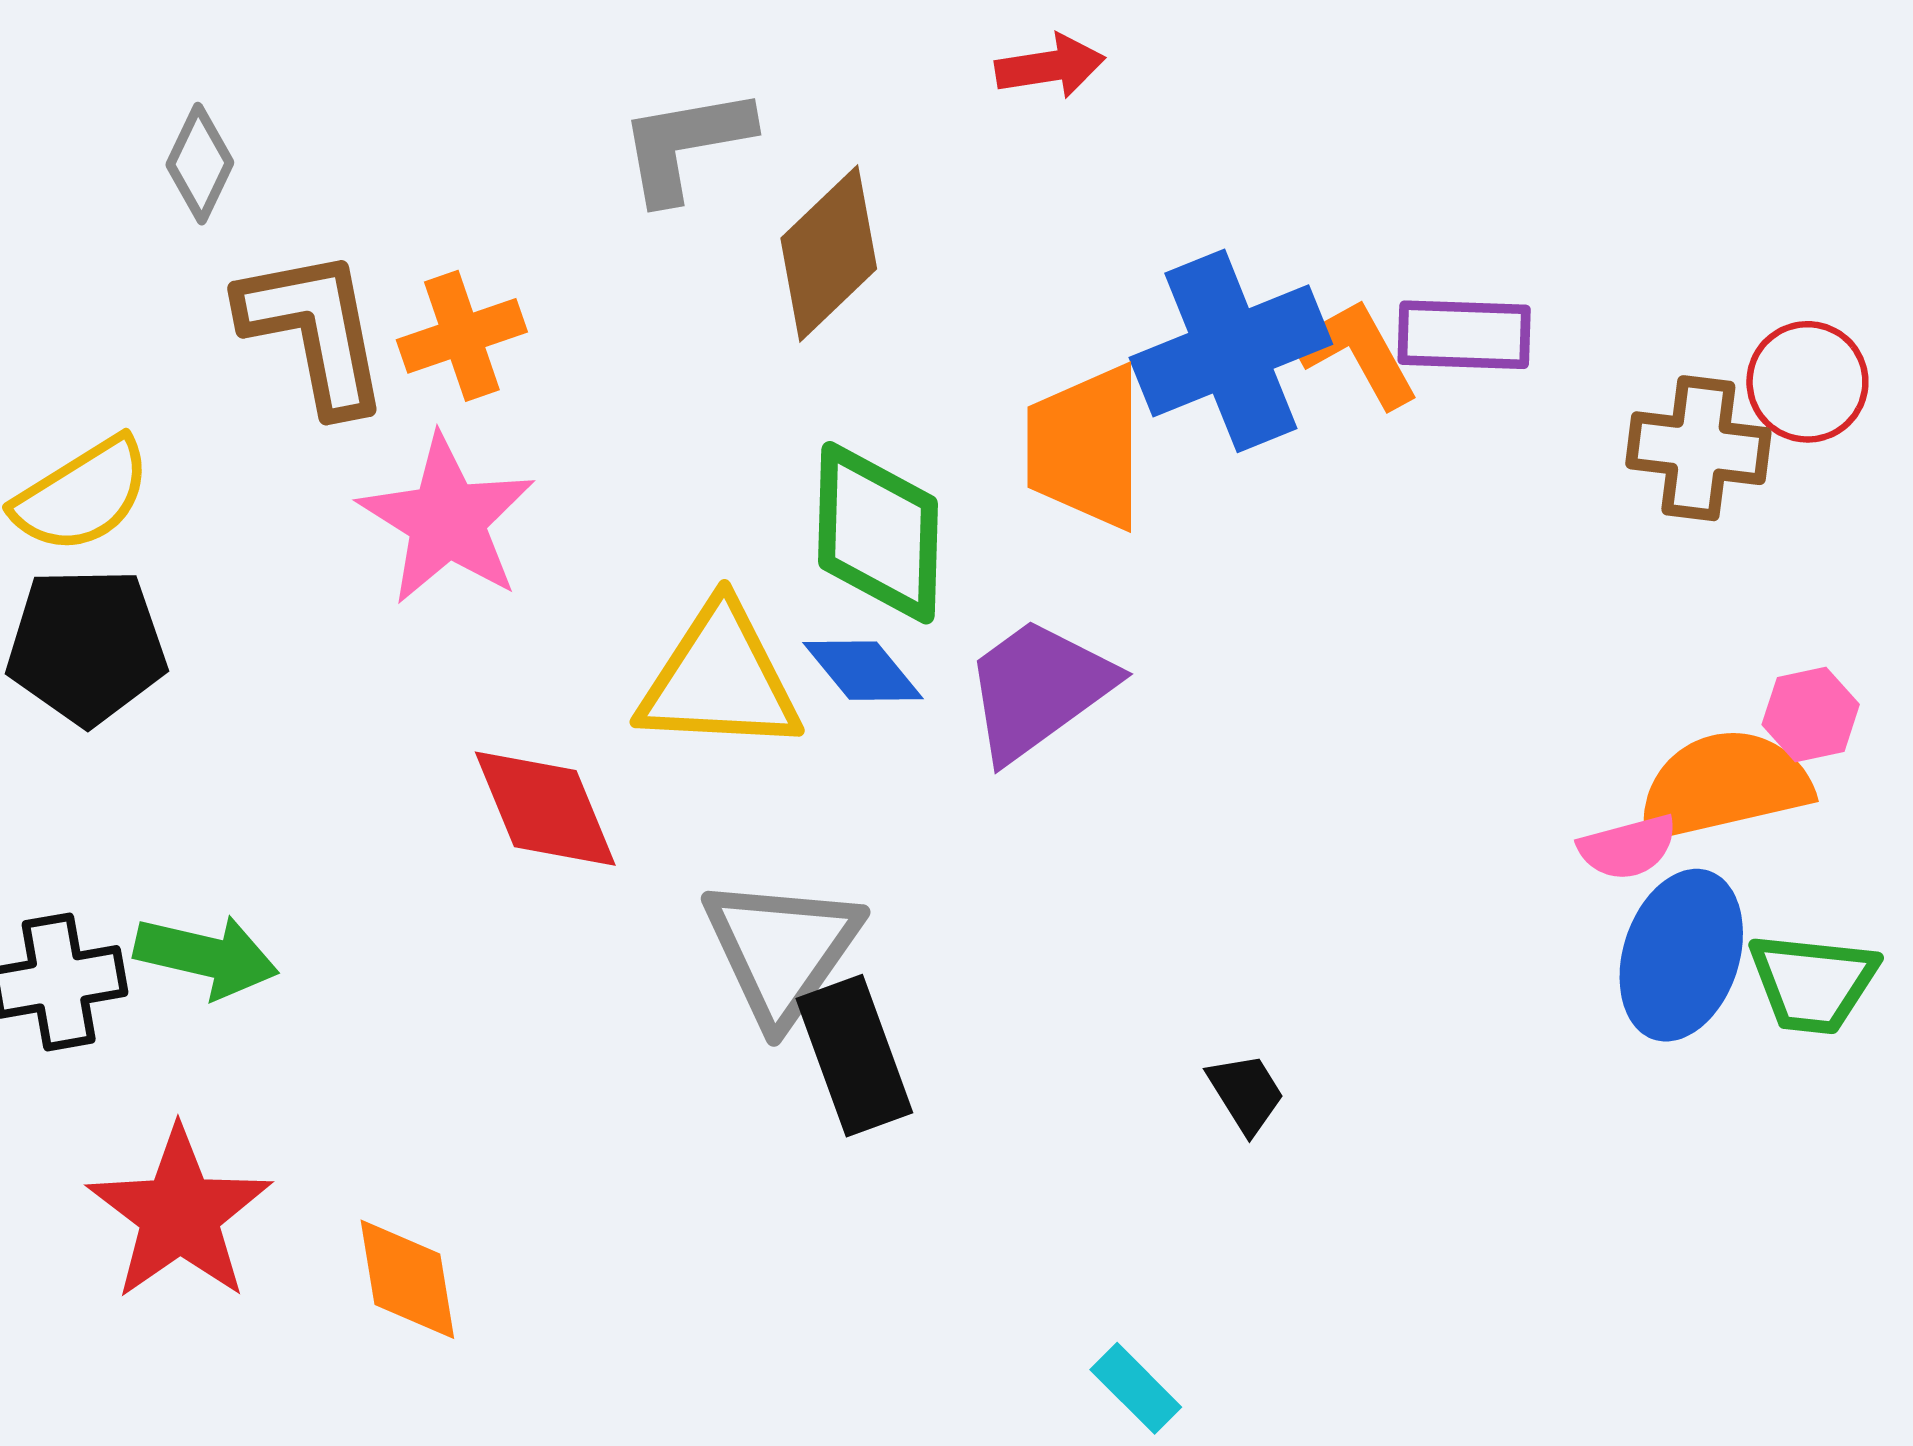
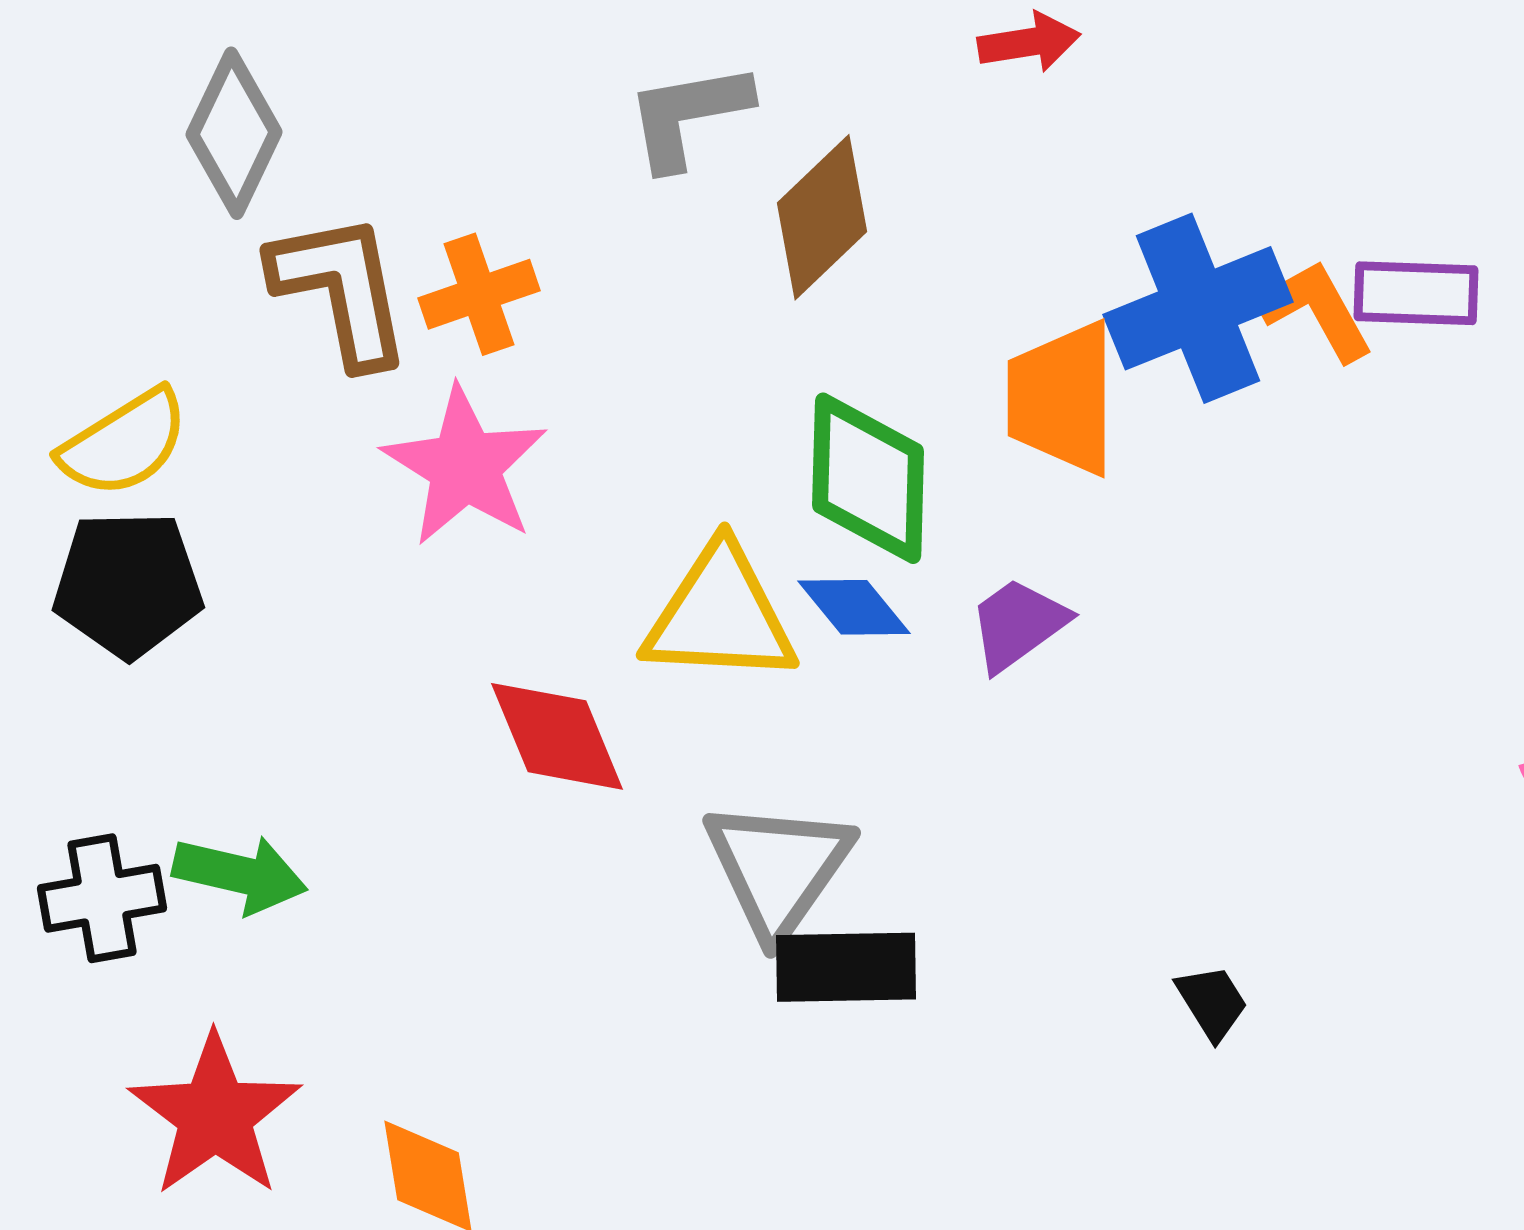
gray diamond: (200, 164) -> (234, 133), size x1.5
purple trapezoid: (1038, 689) -> (1018, 624), size x0.7
black rectangle: (854, 1056) -> (846, 967), turned -71

